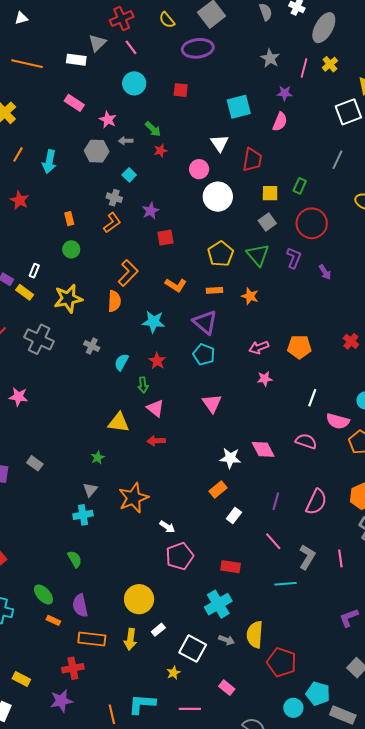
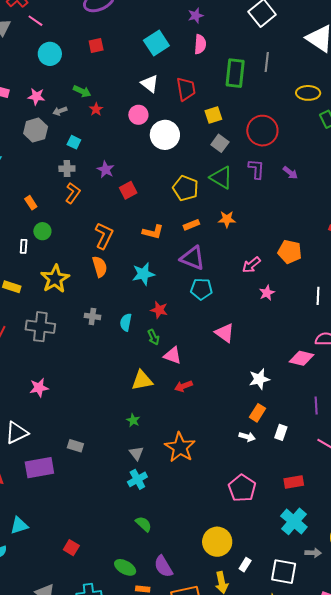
green rectangle: (300, 186) -> (235, 73), moved, size x1.8
white rectangle: (34, 271) -> (24, 246), moved
orange pentagon: (299, 347) -> (290, 252), turned 30
pink diamond: (263, 449) -> (302, 358), moved, turned -30
white arrow: (167, 527) -> (247, 437), moved

